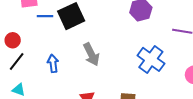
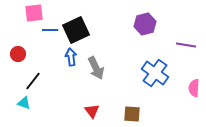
black line: (17, 61) -> (33, 81), moved
blue arrow: (53, 63) -> (71, 57), moved

